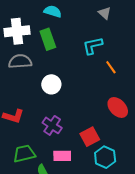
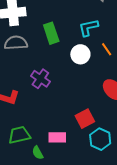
green rectangle: (48, 39) -> (51, 33), moved
white circle: (51, 84) -> (80, 54), moved
purple cross: (52, 125) -> (40, 79), moved

